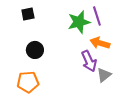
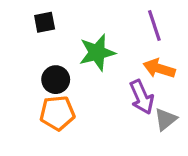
green star: (79, 22) -> (97, 53), moved
orange pentagon: (28, 82) -> (57, 113), moved

